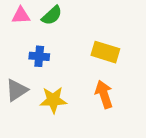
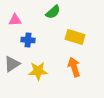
pink triangle: (21, 15) -> (15, 20), moved
green semicircle: (52, 15) -> (53, 12), moved

